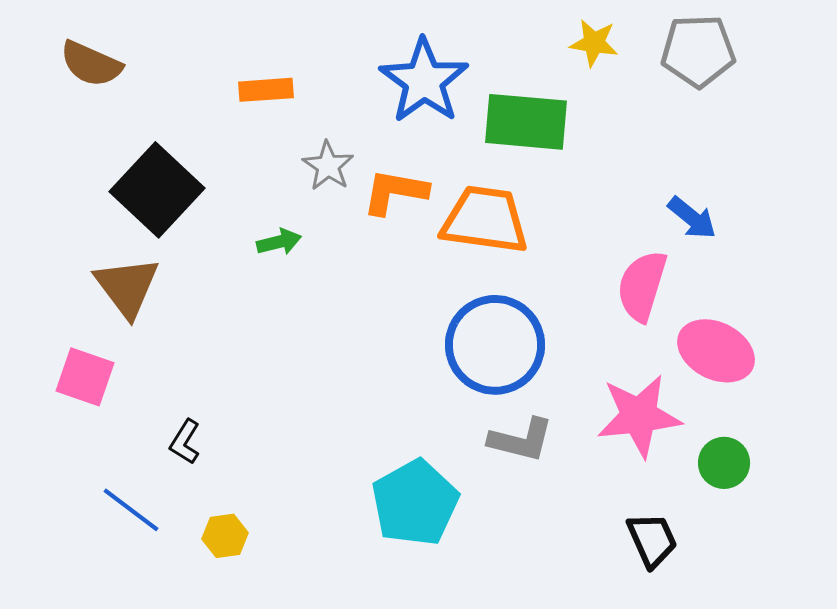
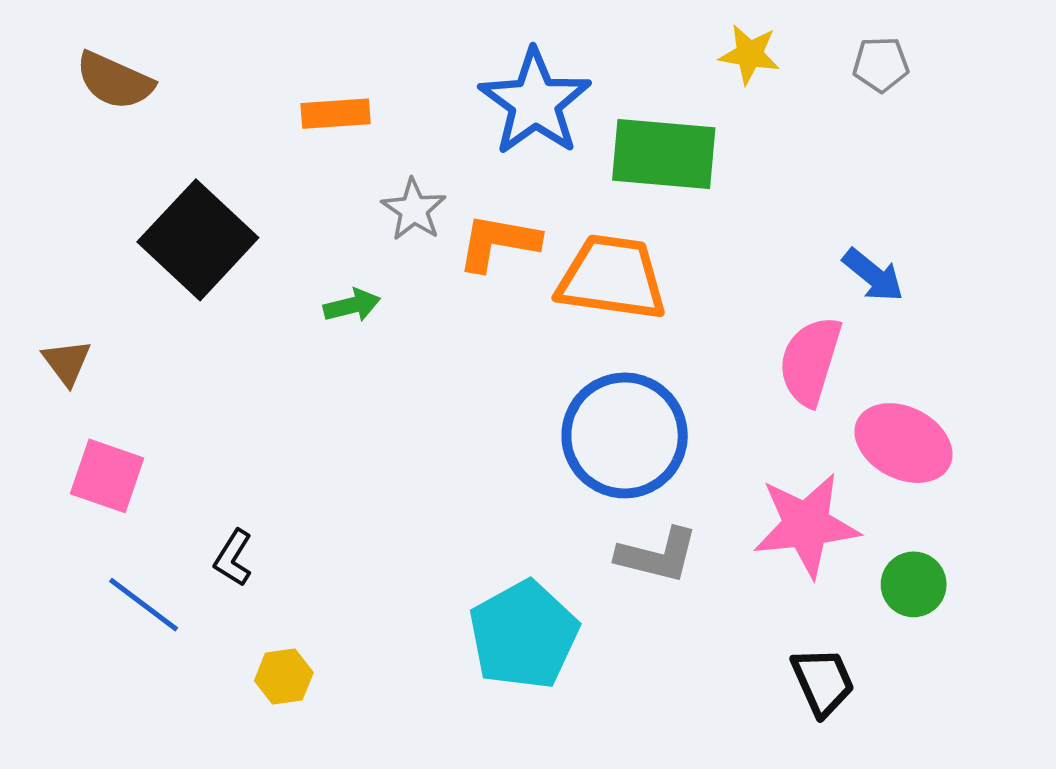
gray pentagon: (698, 51) -> (881, 64), size x0.6
brown triangle: (127, 287) -> (67, 362), moved, size x0.6
blue line: (131, 510) -> (144, 605), moved

